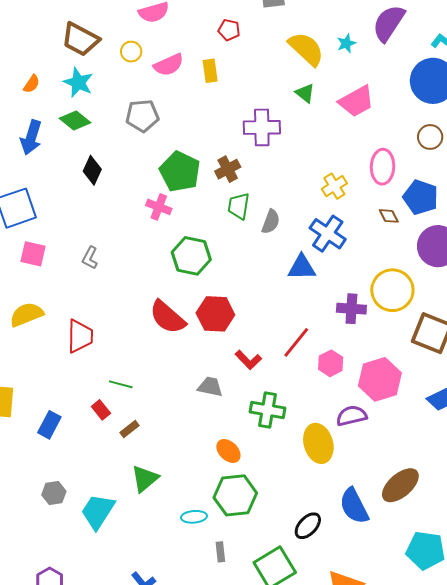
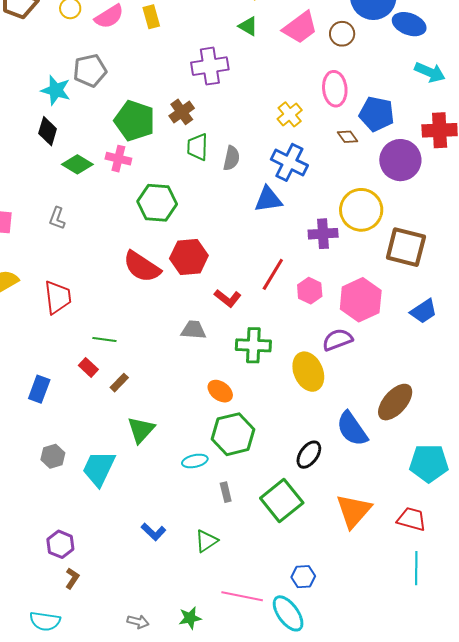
cyan star: (78, 82) -> (56, 90), moved
green diamond: (75, 120) -> (77, 164), moved
brown circle: (430, 137) -> (342, 34), moved

